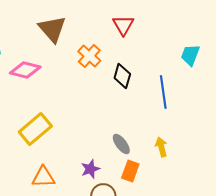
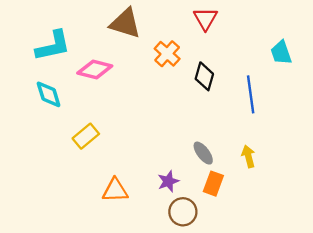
brown triangle: (52, 29) -> (125, 23), turned -32
cyan trapezoid: (190, 55) -> (281, 53), turned -40
yellow rectangle: (35, 129) -> (86, 136), moved, size x0.7

